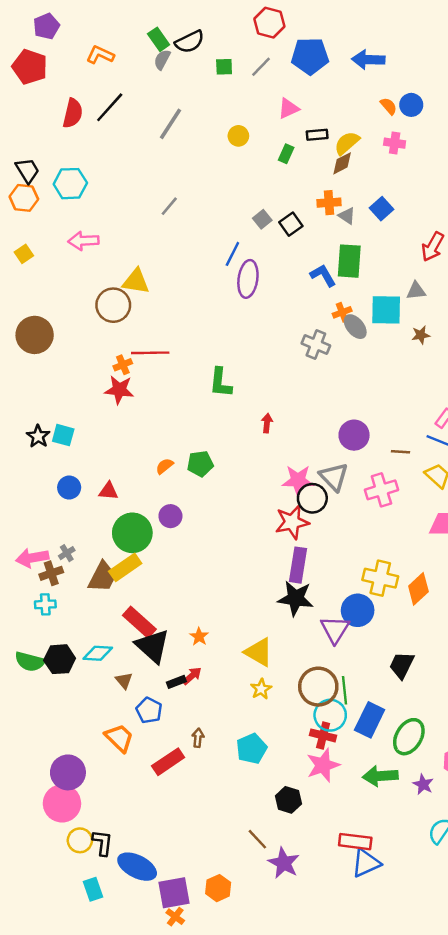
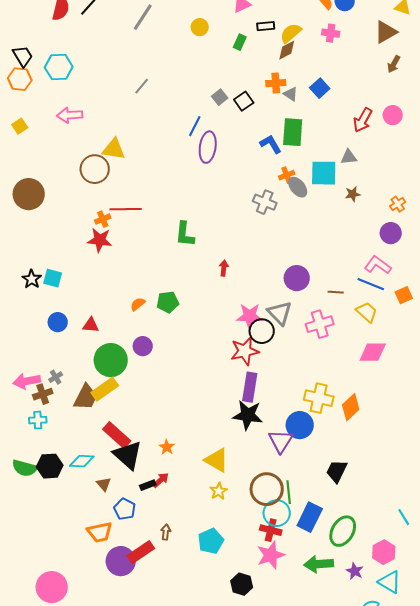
orange trapezoid: (119, 738) -> (100, 532), turned 124
purple circle: (68, 772) -> (121, 561), moved

